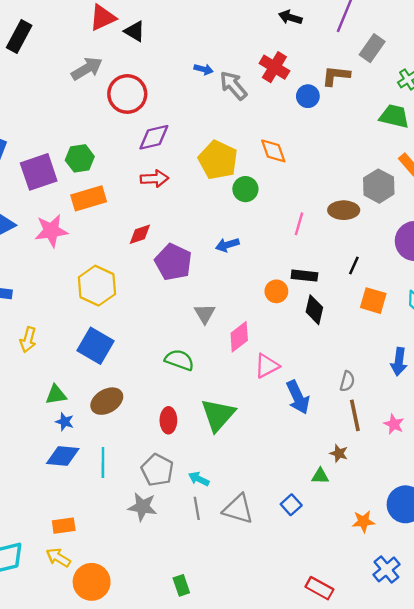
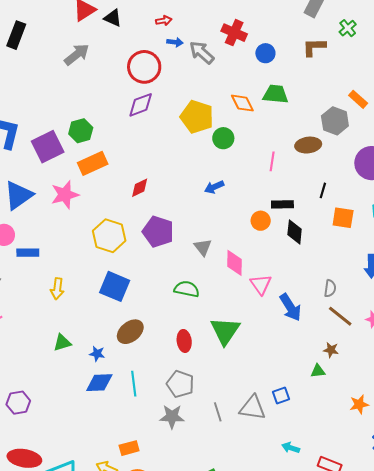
brown L-shape: (336, 76) -> (314, 47), moved
red circle: (127, 94) -> (144, 67), moved
green trapezoid: (394, 116) -> (275, 94), moved
red arrow: (154, 179) -> (164, 21), moved, size x0.7
purple pentagon: (173, 262) -> (158, 232), moved
pink diamond: (239, 337) -> (234, 263), turned -44
pink triangle: (267, 366) -> (261, 284), turned -30
green triangle: (56, 395) -> (62, 343), moved
brown line: (355, 415) -> (340, 316), turned -32
cyan arrow: (199, 479) -> (291, 448), moved
blue square: (291, 505) -> (281, 396), moved, turned 30
orange rectangle: (64, 526) -> (129, 448), moved

